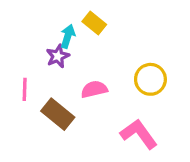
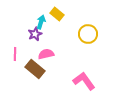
yellow circle: (150, 79) -> (88, 34), moved
pink semicircle: (94, 89) -> (46, 54), moved

